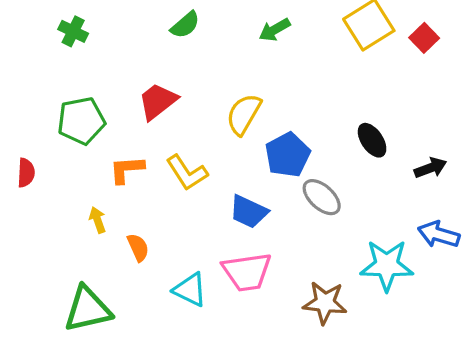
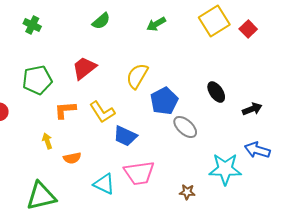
blue trapezoid: (249, 212) -> (125, 136), moved
orange semicircle: (138, 247) -> (72, 158), turned 102
brown star: (325, 303) -> (187, 192), size x0.6

